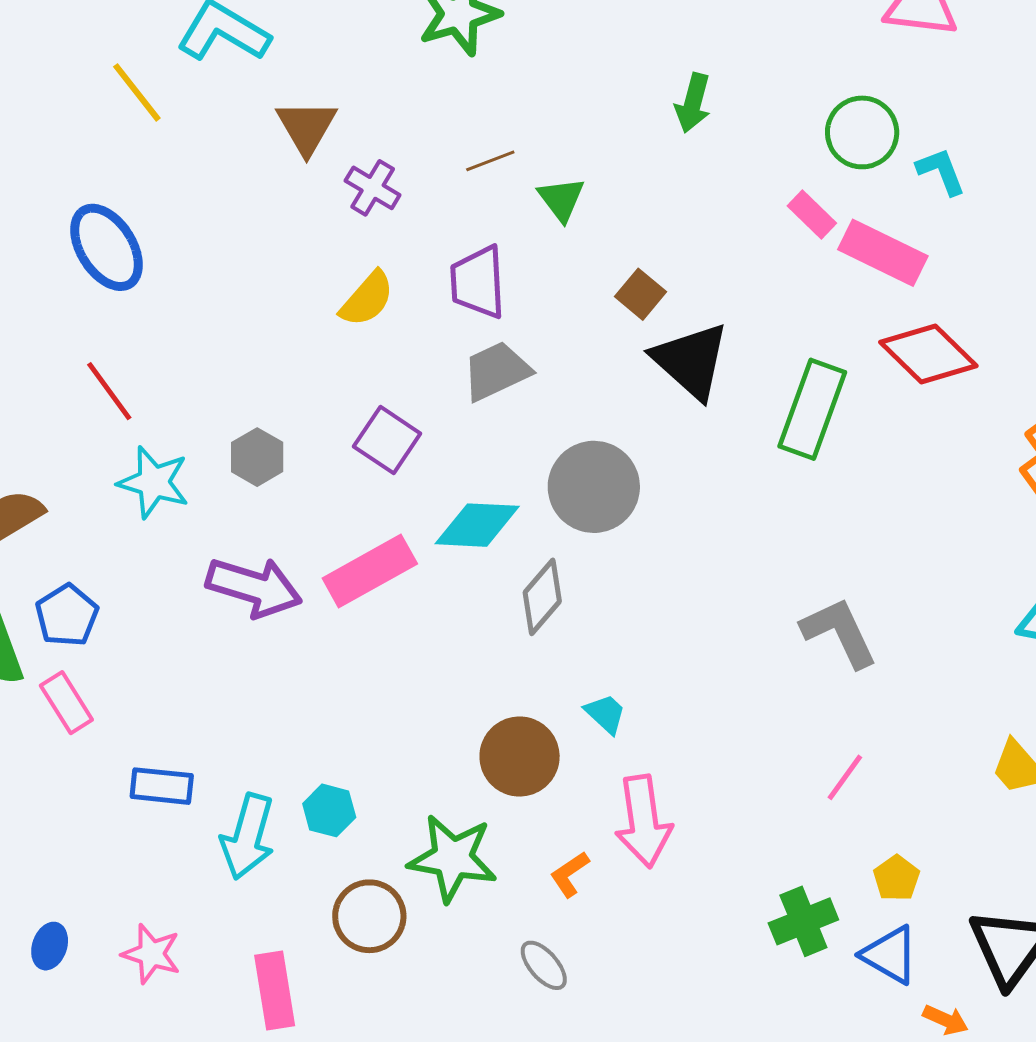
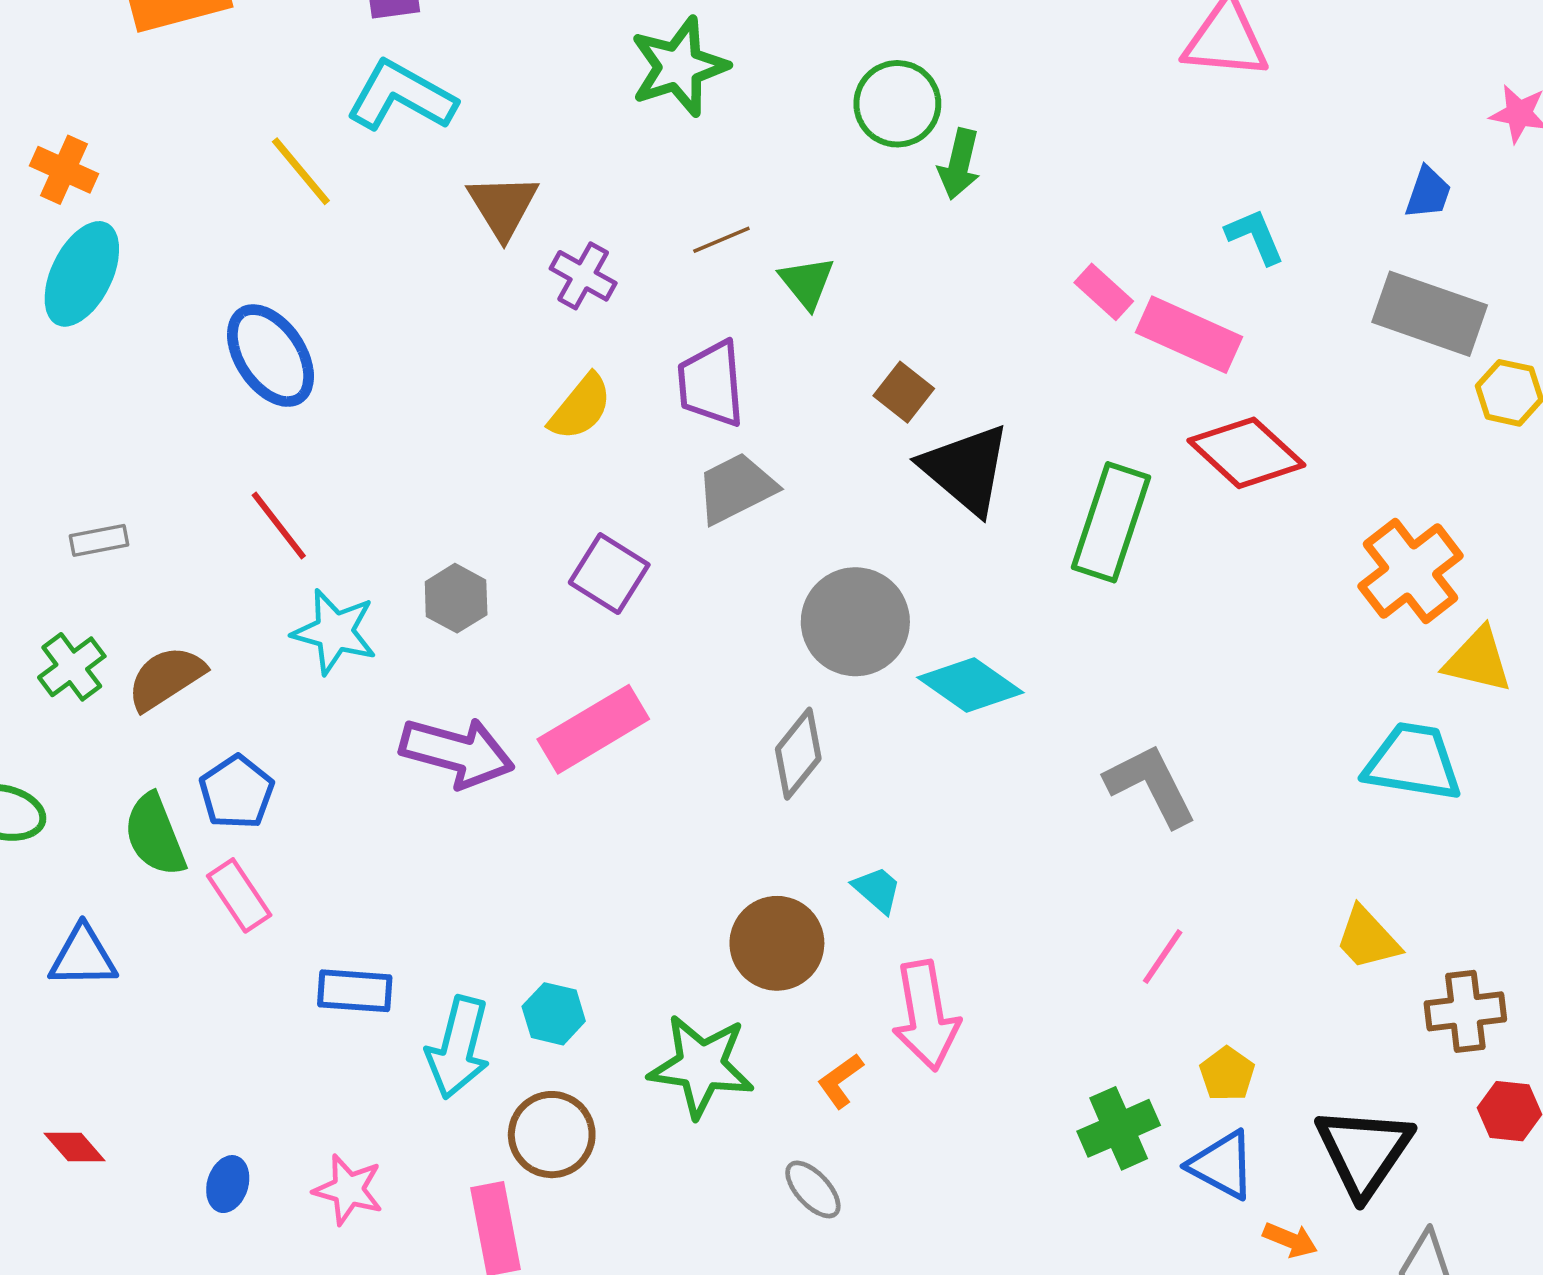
green circle: (862, 132) -> (897, 104), moved
cyan diamond: (477, 525) -> (970, 685), moved, turned 34
brown circle: (369, 916) -> (552, 1135), moved

